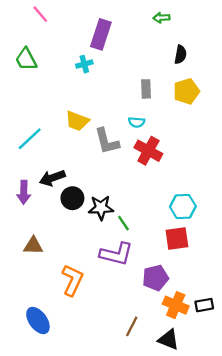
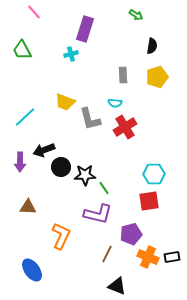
green arrow: (161, 18) -> (136, 15), turned -144
red cross: (148, 151) -> (125, 127), turned 30
brown line: (132, 326) -> (107, 254), moved
black triangle: (169, 339) -> (117, 286), moved

